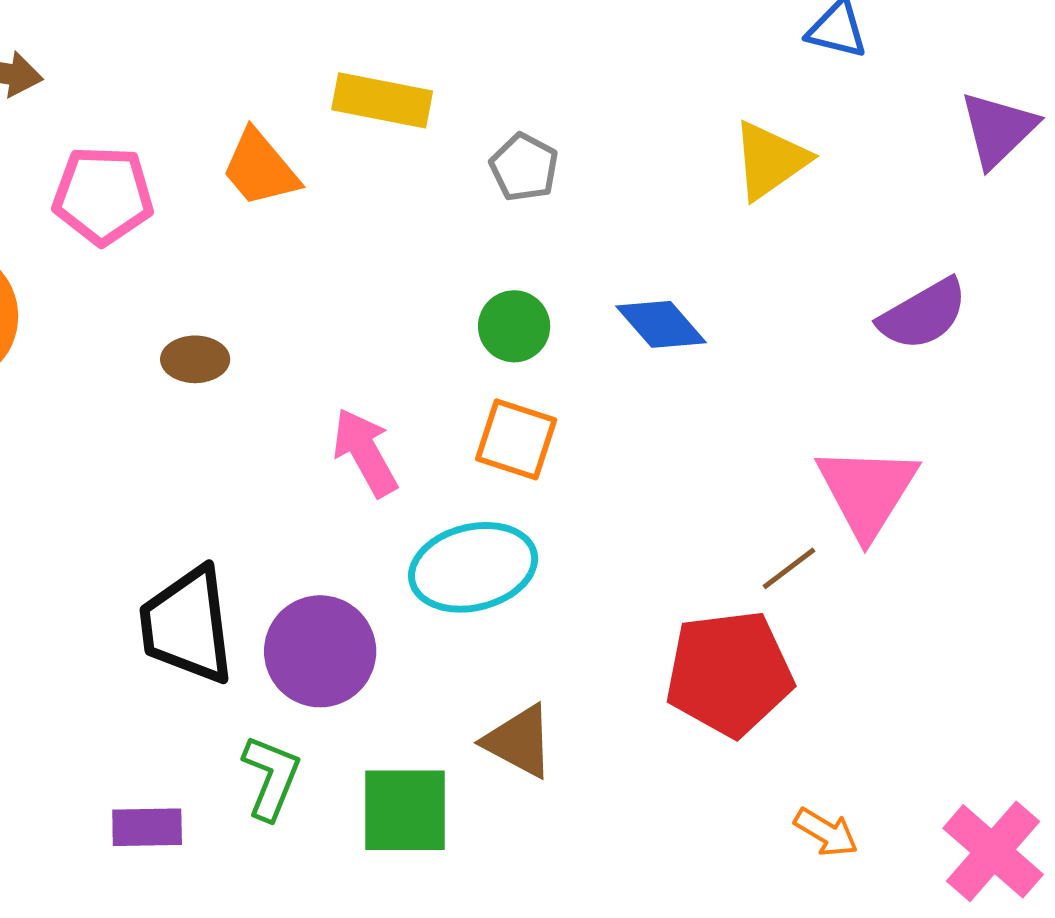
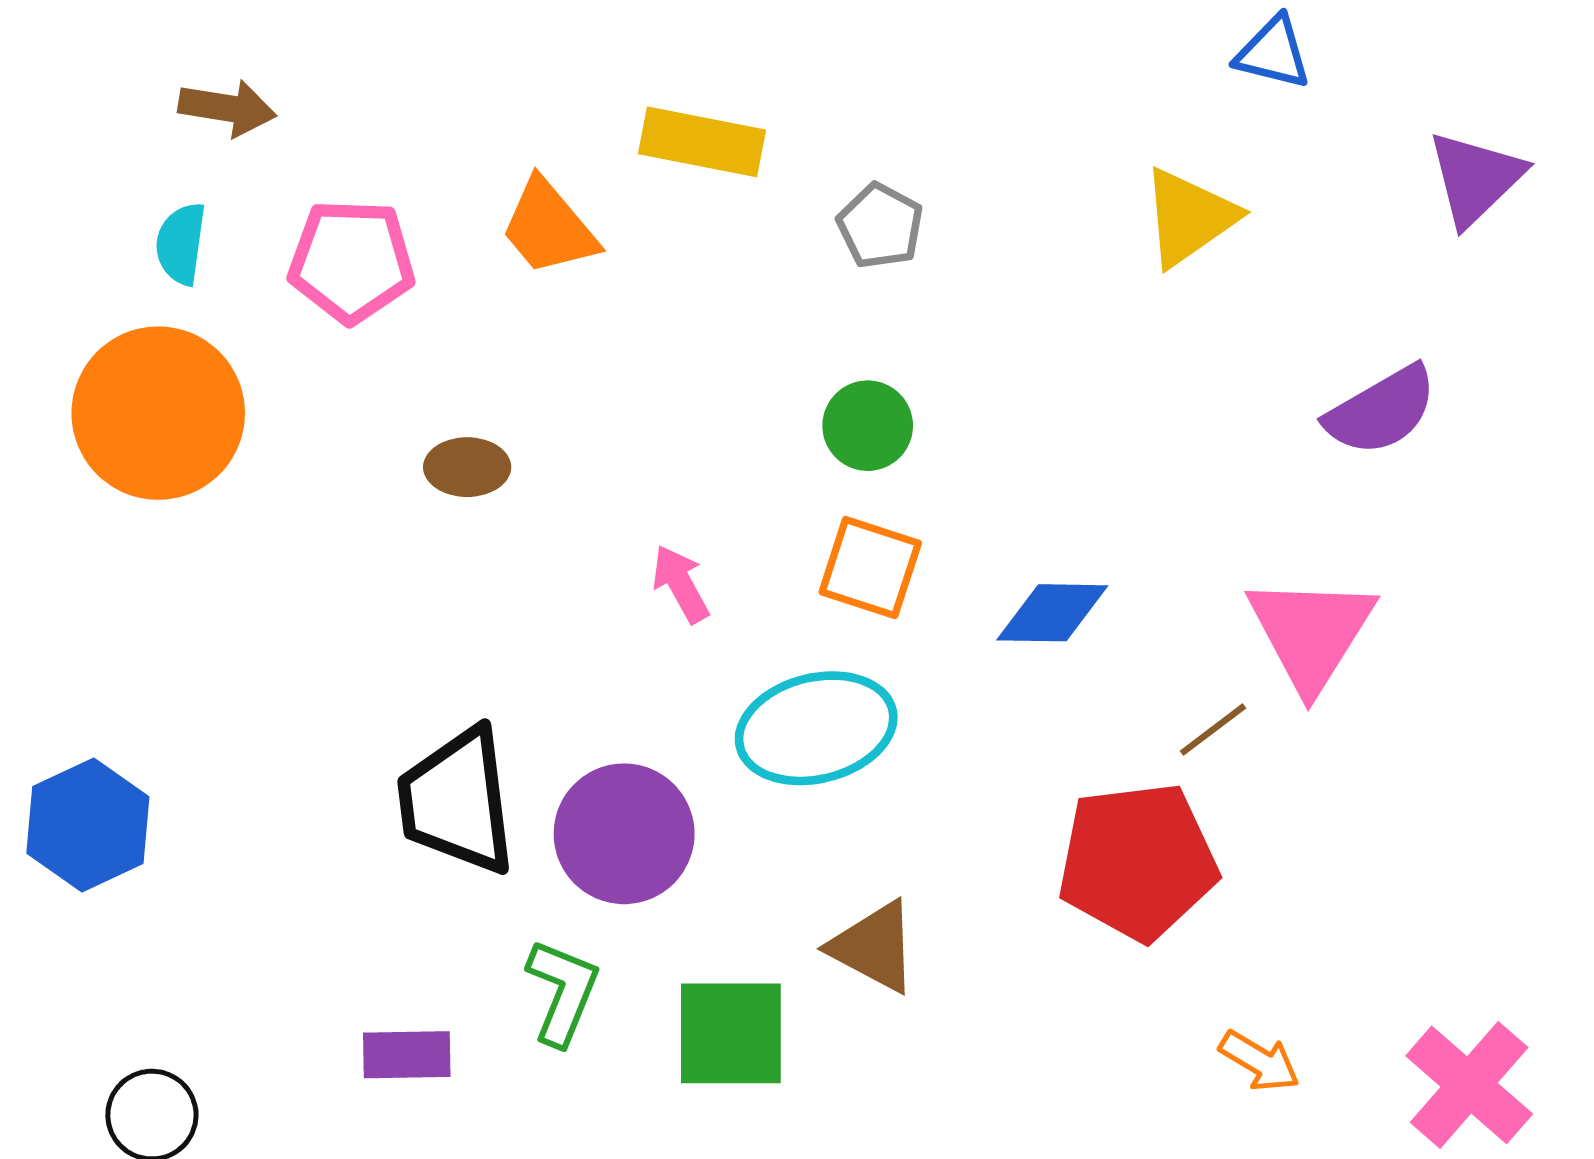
blue diamond: (661, 324) -> (1052, 613), moved, turned -48
pink arrow: (365, 452) -> (681, 584), size x0.7

